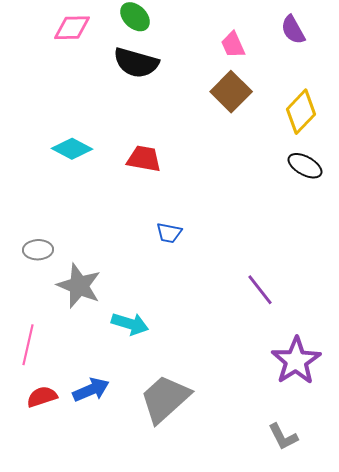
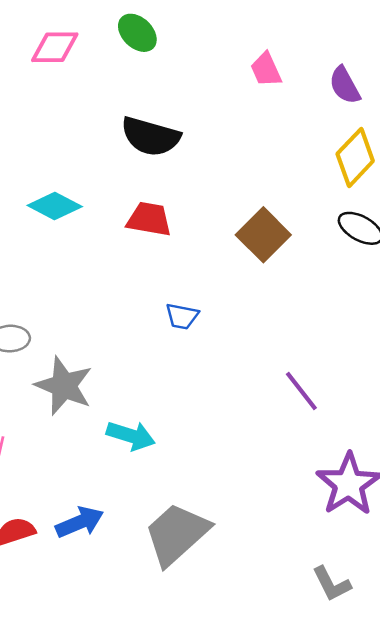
purple semicircle: (293, 30) -> (345, 85), moved
black semicircle: (136, 63) -> (150, 136), moved
brown square: (231, 92) -> (263, 235), moved

